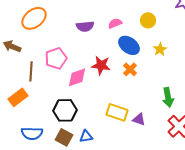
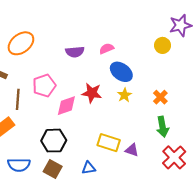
yellow circle: (148, 20) -> (163, 45), moved
yellow star: (160, 49) -> (124, 95), moved
orange cross: (130, 69) -> (160, 97), moved
blue triangle: (86, 136) -> (89, 168), moved

